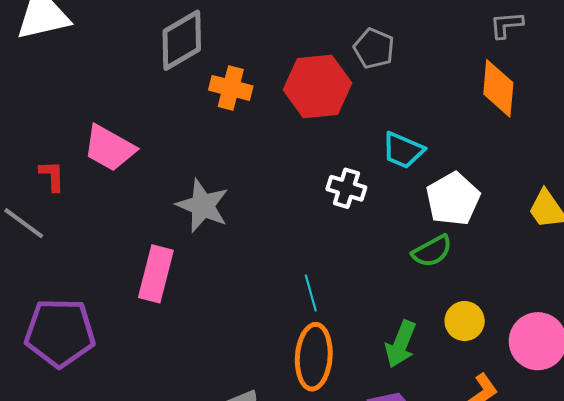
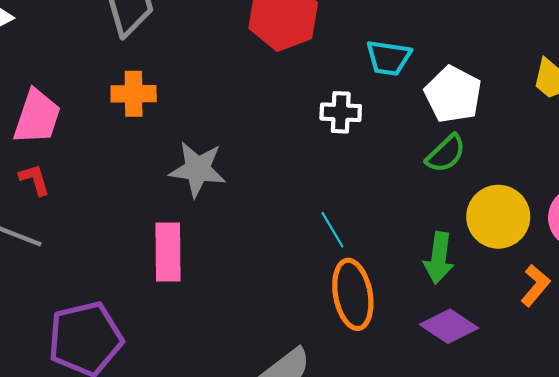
orange cross: (231, 88) -> (134, 94), moved
pink trapezoid: (109, 148) -> (37, 117), moved, turned -86
yellow circle: (465, 321) -> (498, 217), size x1.5

